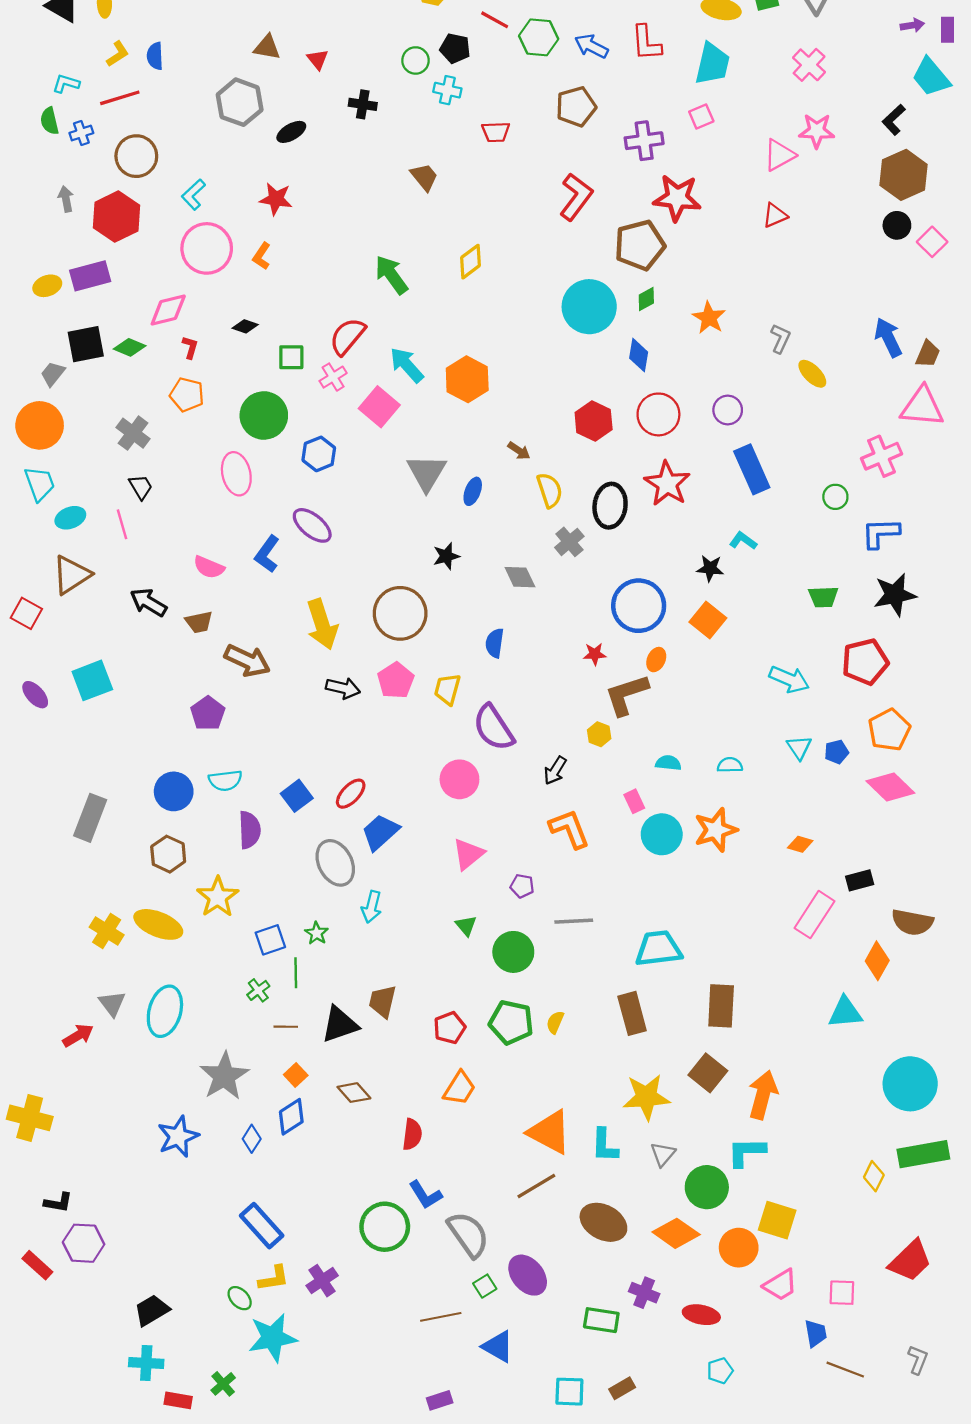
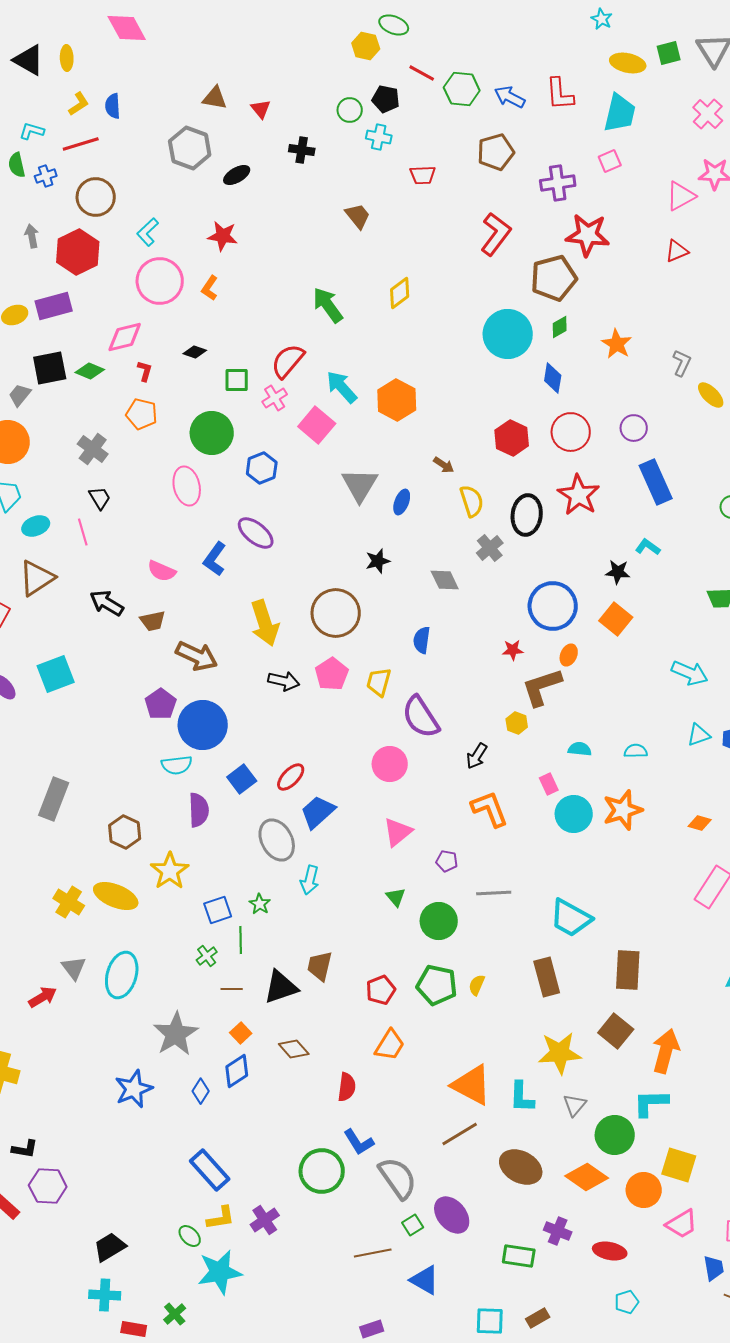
cyan triangle: (799, 747) -> (699, 735), turned 45
blue circle: (174, 791) -> (203, 725), moved, size x1.4
cyan trapezoid: (658, 949) -> (571, 918), turned -144

